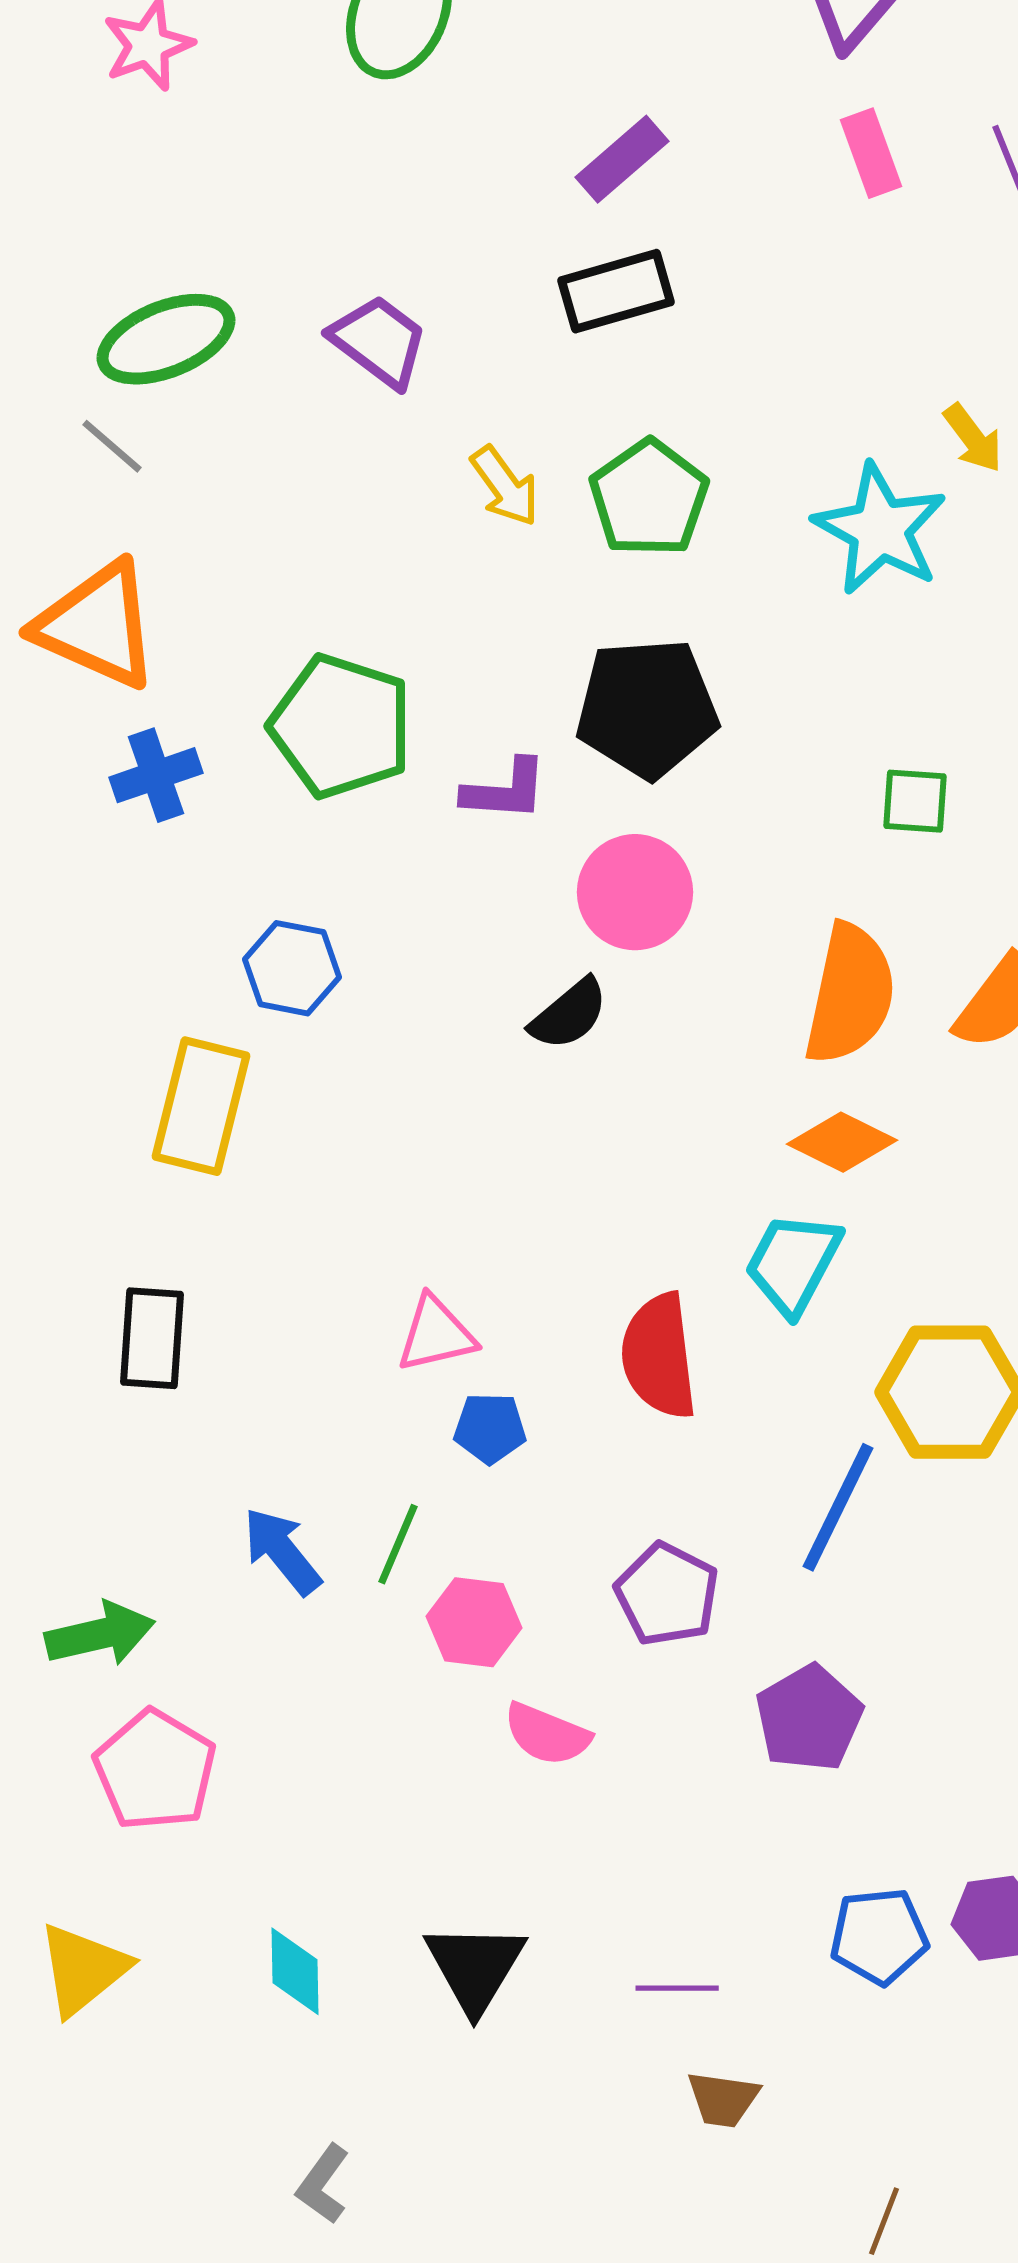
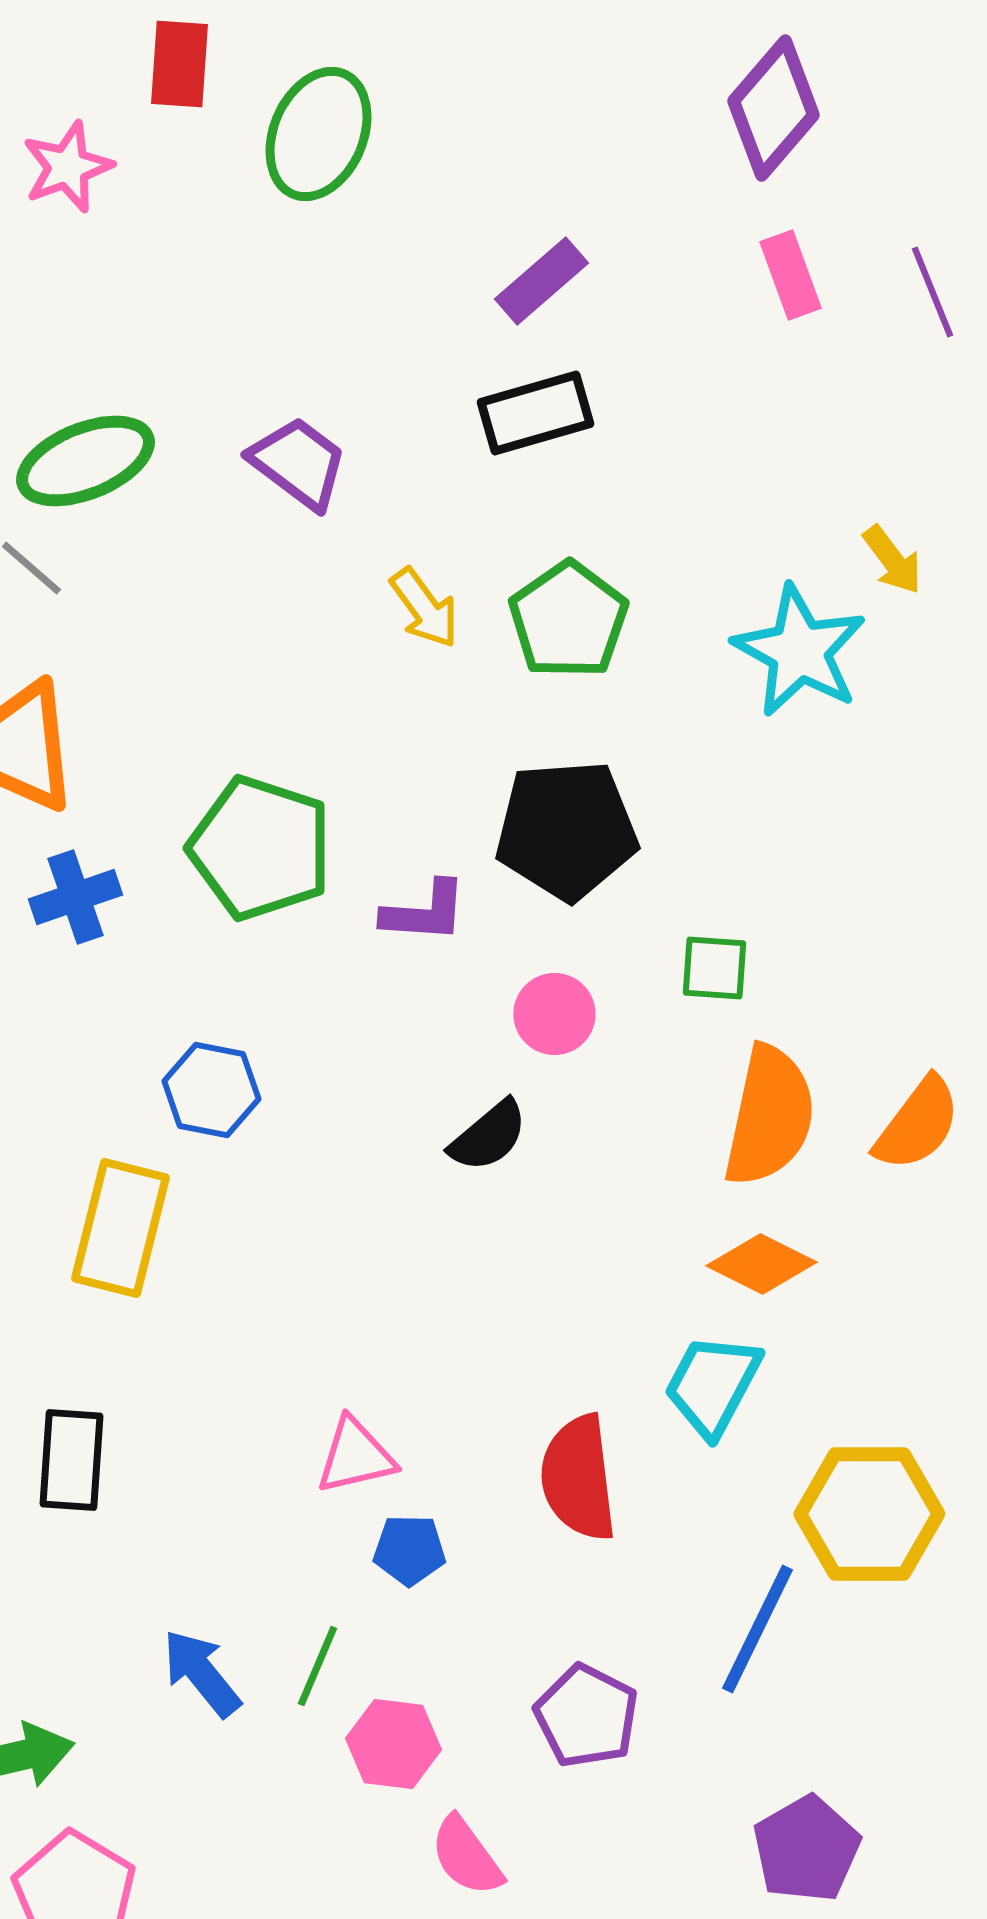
green square: (915, 801) -> (714, 968), moved
pink circle: (635, 892) -> (554, 1014), size x0.7
purple pentagon: (809, 1718) -> (806, 1849), moved
pink semicircle: (547, 1734) -> (466, 1856), turned 32

